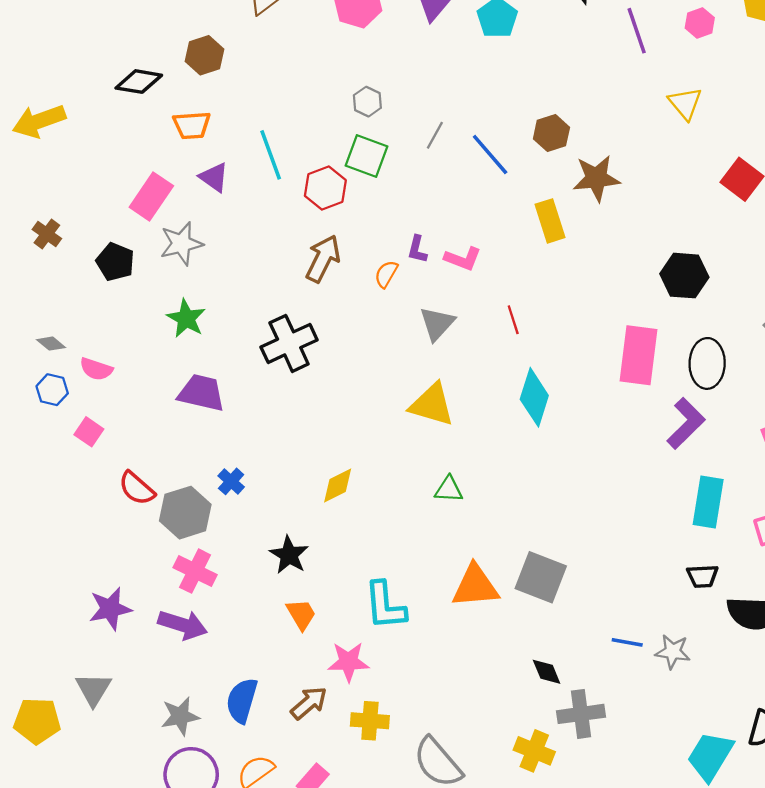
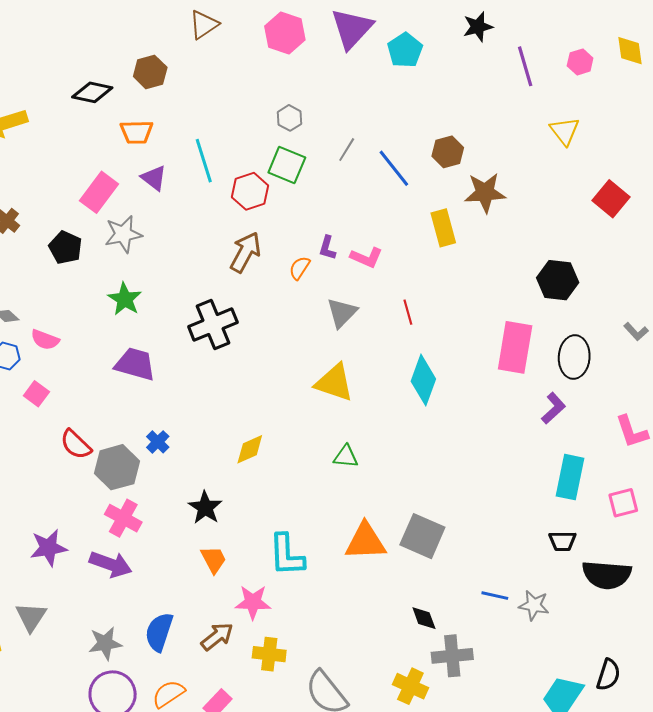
purple L-shape: (686, 423) -> (554, 408), size x0.7

